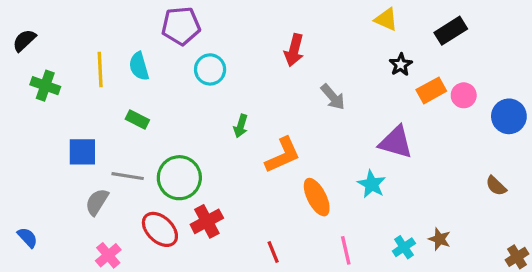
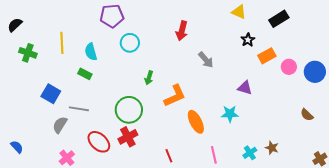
cyan semicircle: (139, 66) -> (91, 52), moved
pink circle: (464, 95) -> (289, 67), moved
purple triangle: (396, 142) -> (245, 88), size x0.7
blue square: (82, 152) -> (51, 94), turned 30
green circle: (179, 178) -> (129, 110), moved
cyan star: (372, 184) -> (230, 114), turned -30

